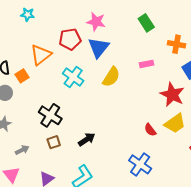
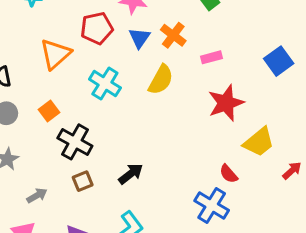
orange cross: (176, 44) -> (173, 35), moved, turned 30
blue triangle: (99, 48) -> (139, 38), size x0.7
orange square: (22, 76) -> (49, 111), moved
red star: (172, 95) -> (226, 103), moved, turned 30
red semicircle: (150, 130) -> (229, 174), moved

